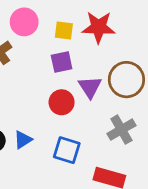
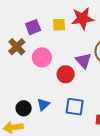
pink circle: (24, 22) -> (42, 57), moved
purple square: (62, 62) -> (33, 27), moved

